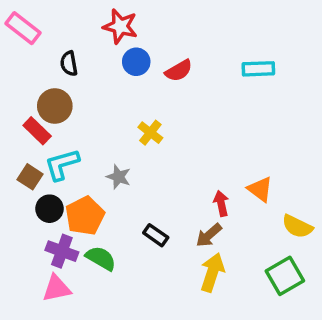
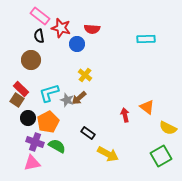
red star: (120, 26) -> (61, 28), moved
pink rectangle: (23, 28) -> (40, 16), moved
blue circle: (136, 62) -> (77, 44), moved
red semicircle: (179, 71) -> (92, 29), moved, turned 35
red rectangle: (37, 131) -> (21, 89), moved
cyan L-shape: (62, 164) -> (49, 93), moved
brown arrow: (209, 235) -> (79, 98), moved
yellow arrow: (212, 272) -> (108, 154), moved, turned 100

